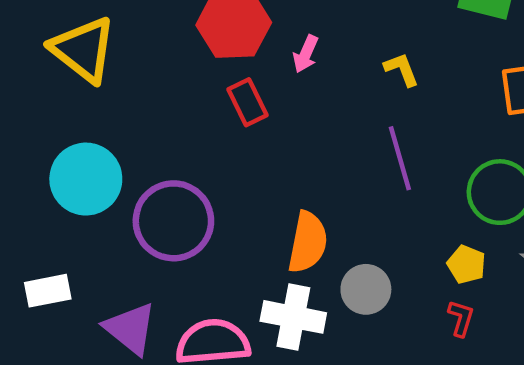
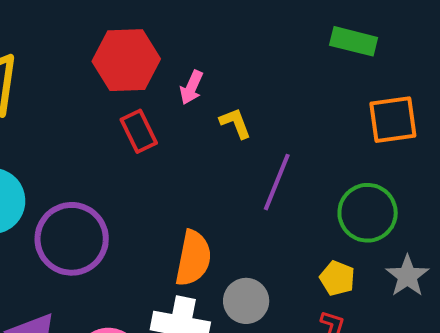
yellow L-shape: (402, 69) -> (235, 123), moved
purple line: (400, 158) -> (277, 182), turned 38

